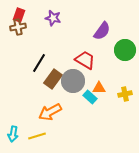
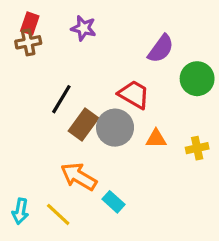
cyan rectangle: (90, 97) -> (113, 202), moved
orange arrow: (50, 112) -> (79, 177), turned 60
yellow line: (37, 136) -> (58, 214), turned 60

